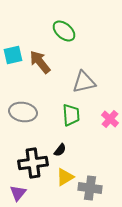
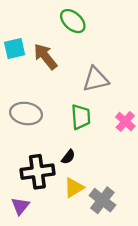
gray cross: (90, 188) -> (102, 200), turned 30

